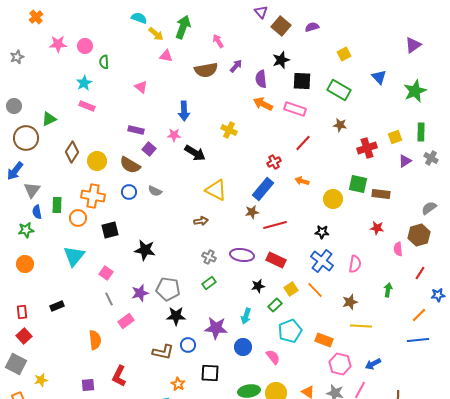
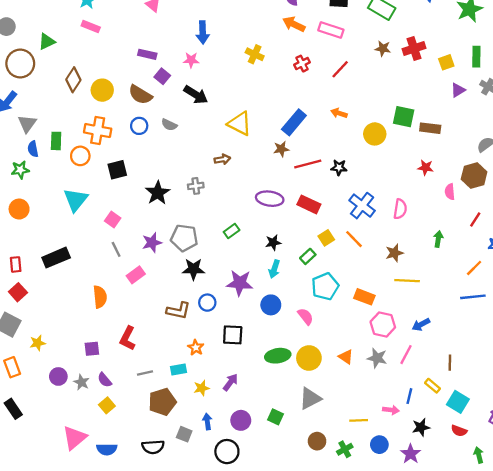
red cross: (367, 148) -> (414, 49), moved
black arrow: (195, 153) -> (196, 95), moved
red cross: (274, 162) -> (302, 64), moved
black star: (322, 232) -> (339, 167), moved
black star: (145, 250) -> (158, 193), turned 30
gray cross: (209, 257) -> (196, 186), moved, turned -32
black star: (258, 286) -> (273, 243), moved
black rectangle: (57, 306) -> (56, 258), size x1.6

